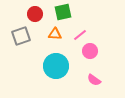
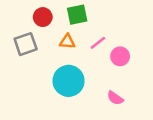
pink circle: (90, 51) -> (120, 56), moved

